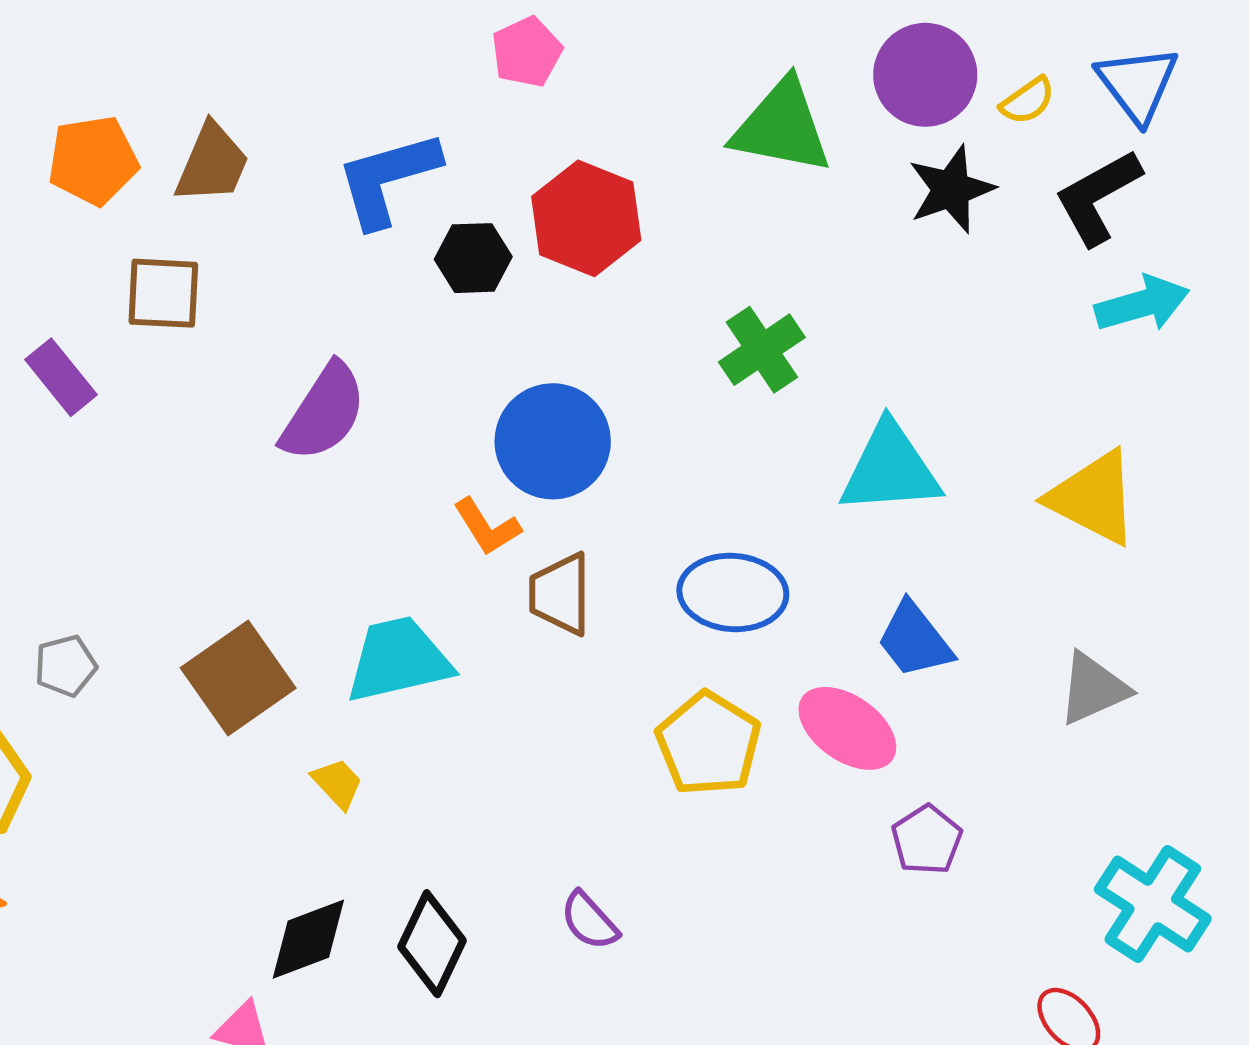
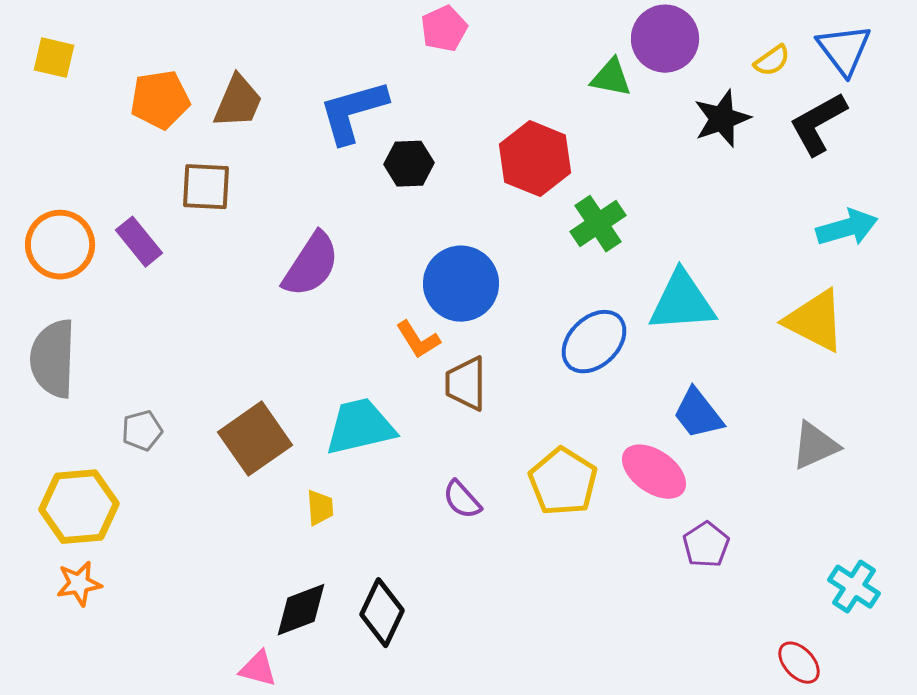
purple circle: (925, 75) -> (665, 39), moved
green triangle: (782, 127) -> (611, 78), size x0.6
red hexagon: (586, 218) -> (535, 159), moved
cyan arrow: (1142, 304) -> (847, 228), moved
blue ellipse: (733, 592) -> (594, 342), moved, turned -48
yellow trapezoid: (337, 783) -> (320, 508), turned 39
cyan cross: (1153, 904) -> (854, 587), size x0.7
purple semicircle: (589, 921) -> (462, 500), moved

